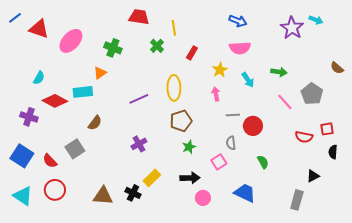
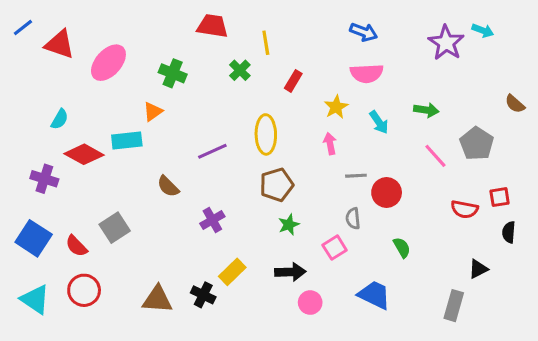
brown semicircle: (95, 123) -> (168, 186), moved, turned 98

